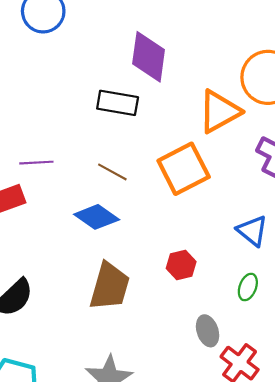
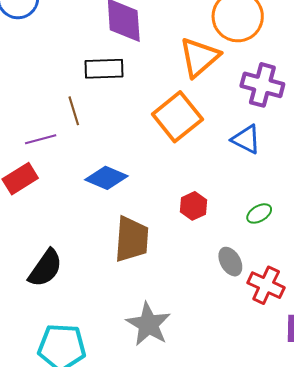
brown line: (112, 172) -> (74, 111), moved, turned 56
blue triangle: (252, 231) -> (246, 139), moved
green ellipse: (248, 287) -> (259, 213), turned 50

